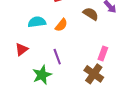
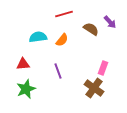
red triangle: (22, 49) -> (23, 64), turned 32
green star: (42, 75) -> (26, 89), moved

